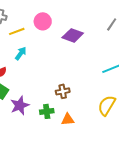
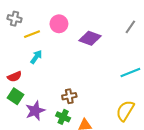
brown cross: (63, 91) -> (69, 96), moved
green cross: (47, 111) -> (63, 117), turned 32

